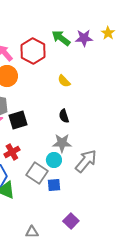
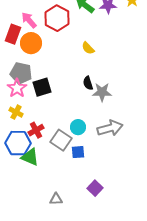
gray star: (62, 143) -> (102, 92), moved
red cross: (12, 152) -> (36, 130), moved
gray arrow: (86, 161) -> (110, 128), turned 35

